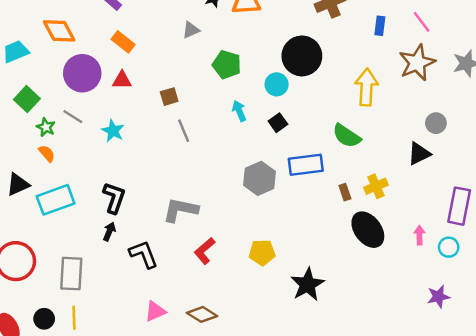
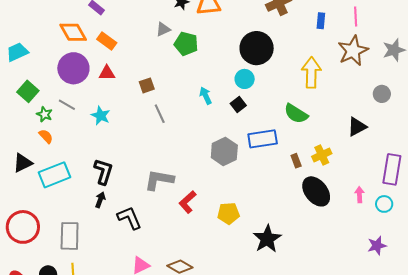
pink line: (422, 22) -> (356, 16), turned 36
orange diamond: (59, 31) -> (73, 32), moved
green pentagon: (227, 65) -> (186, 44), moved
cyan circle: (277, 84) -> (245, 79), moved
gray circle: (436, 123) -> (382, 94), moved
red L-shape: (205, 251) -> (188, 202), moved

